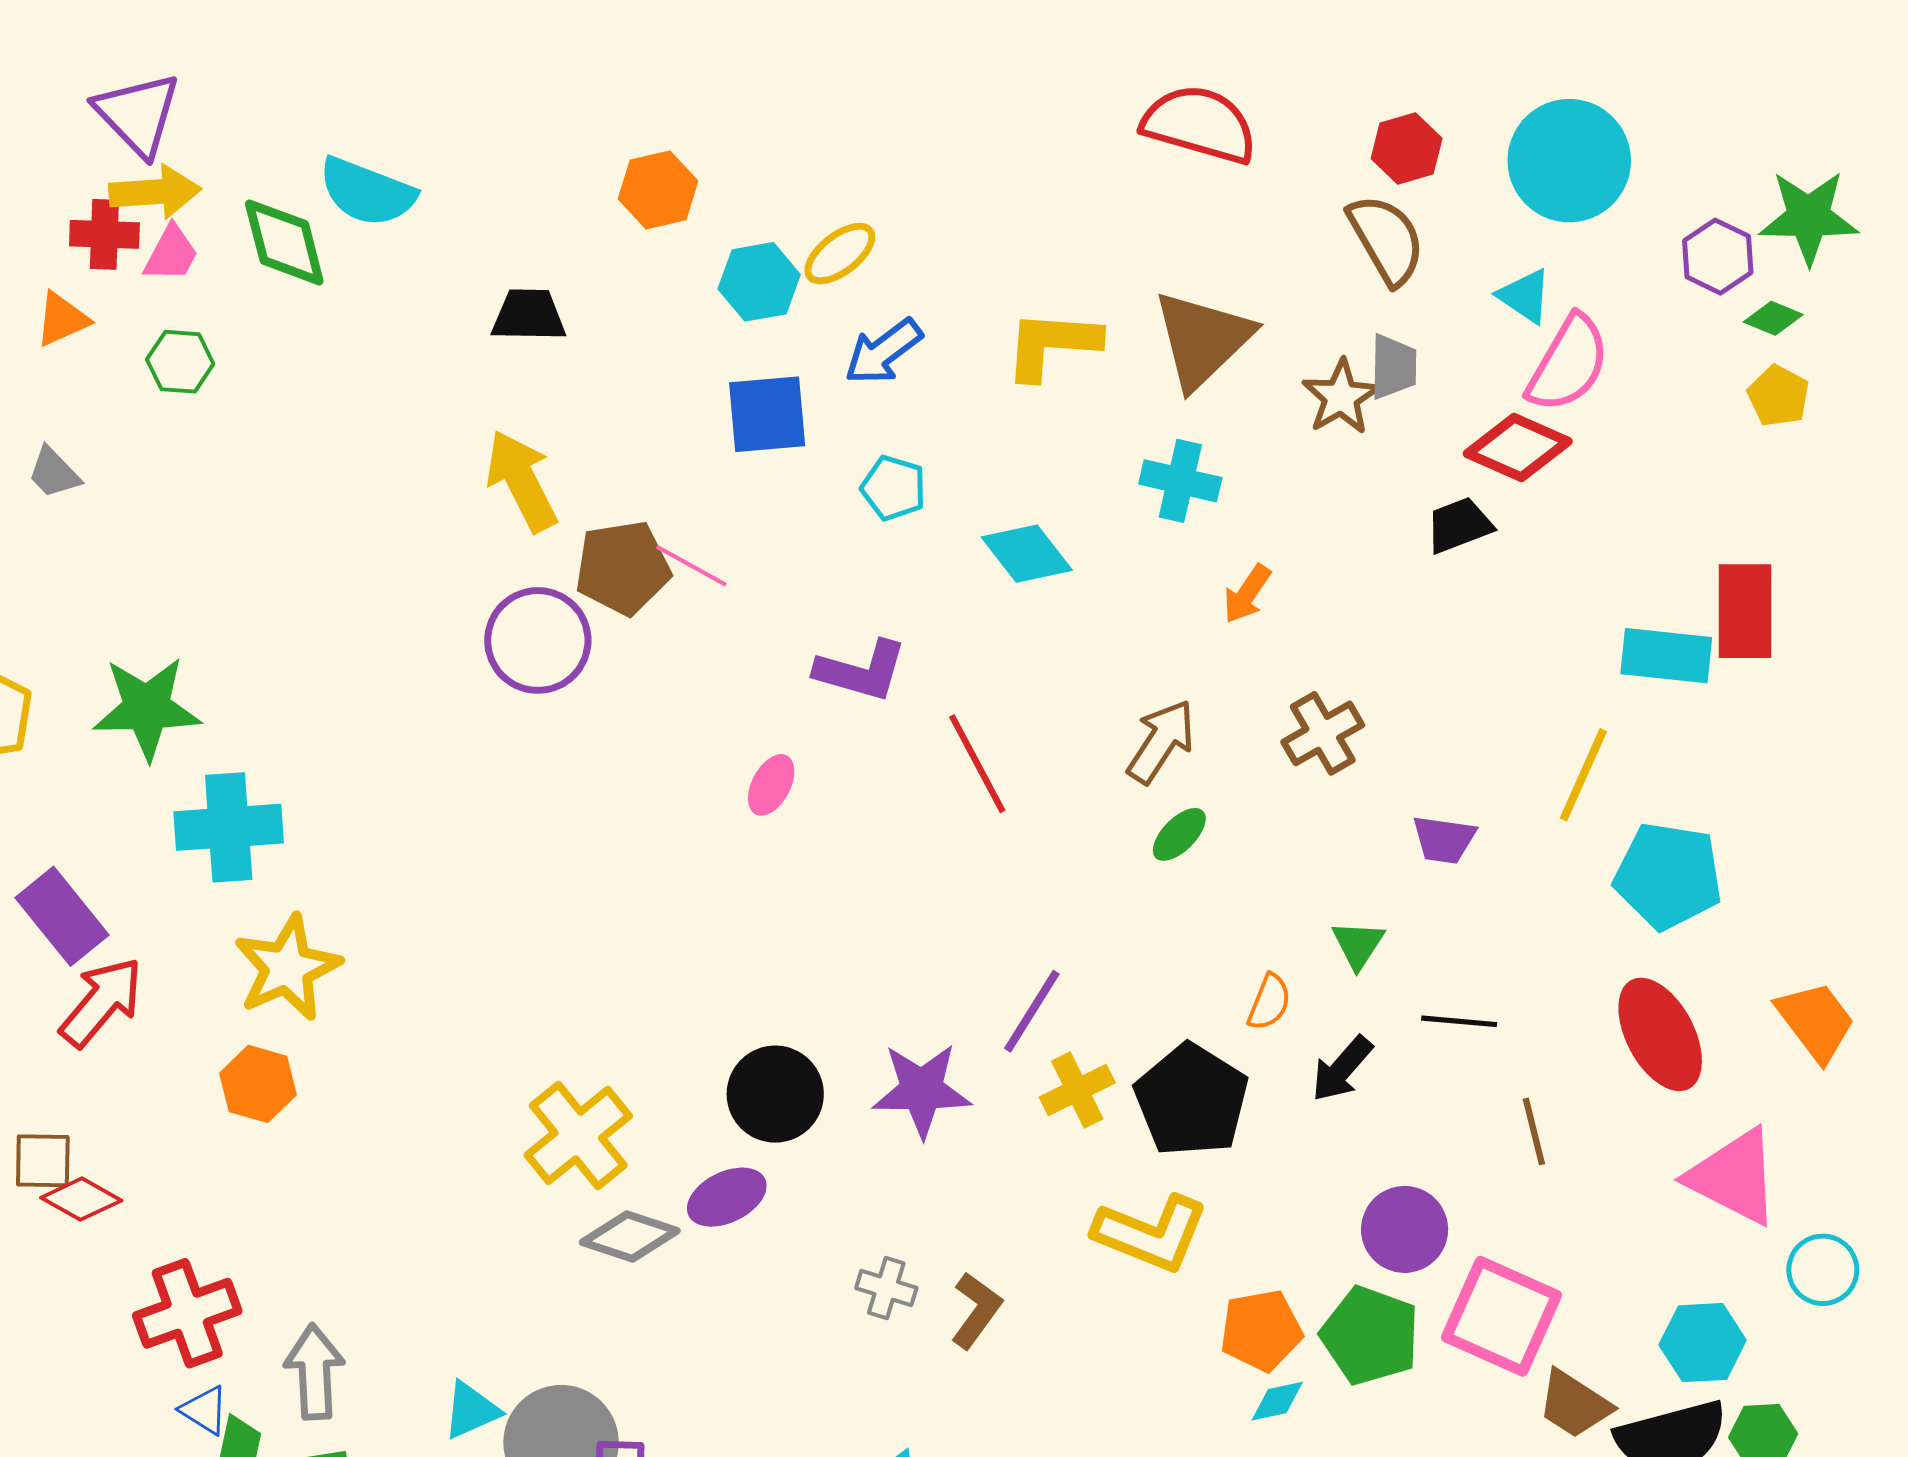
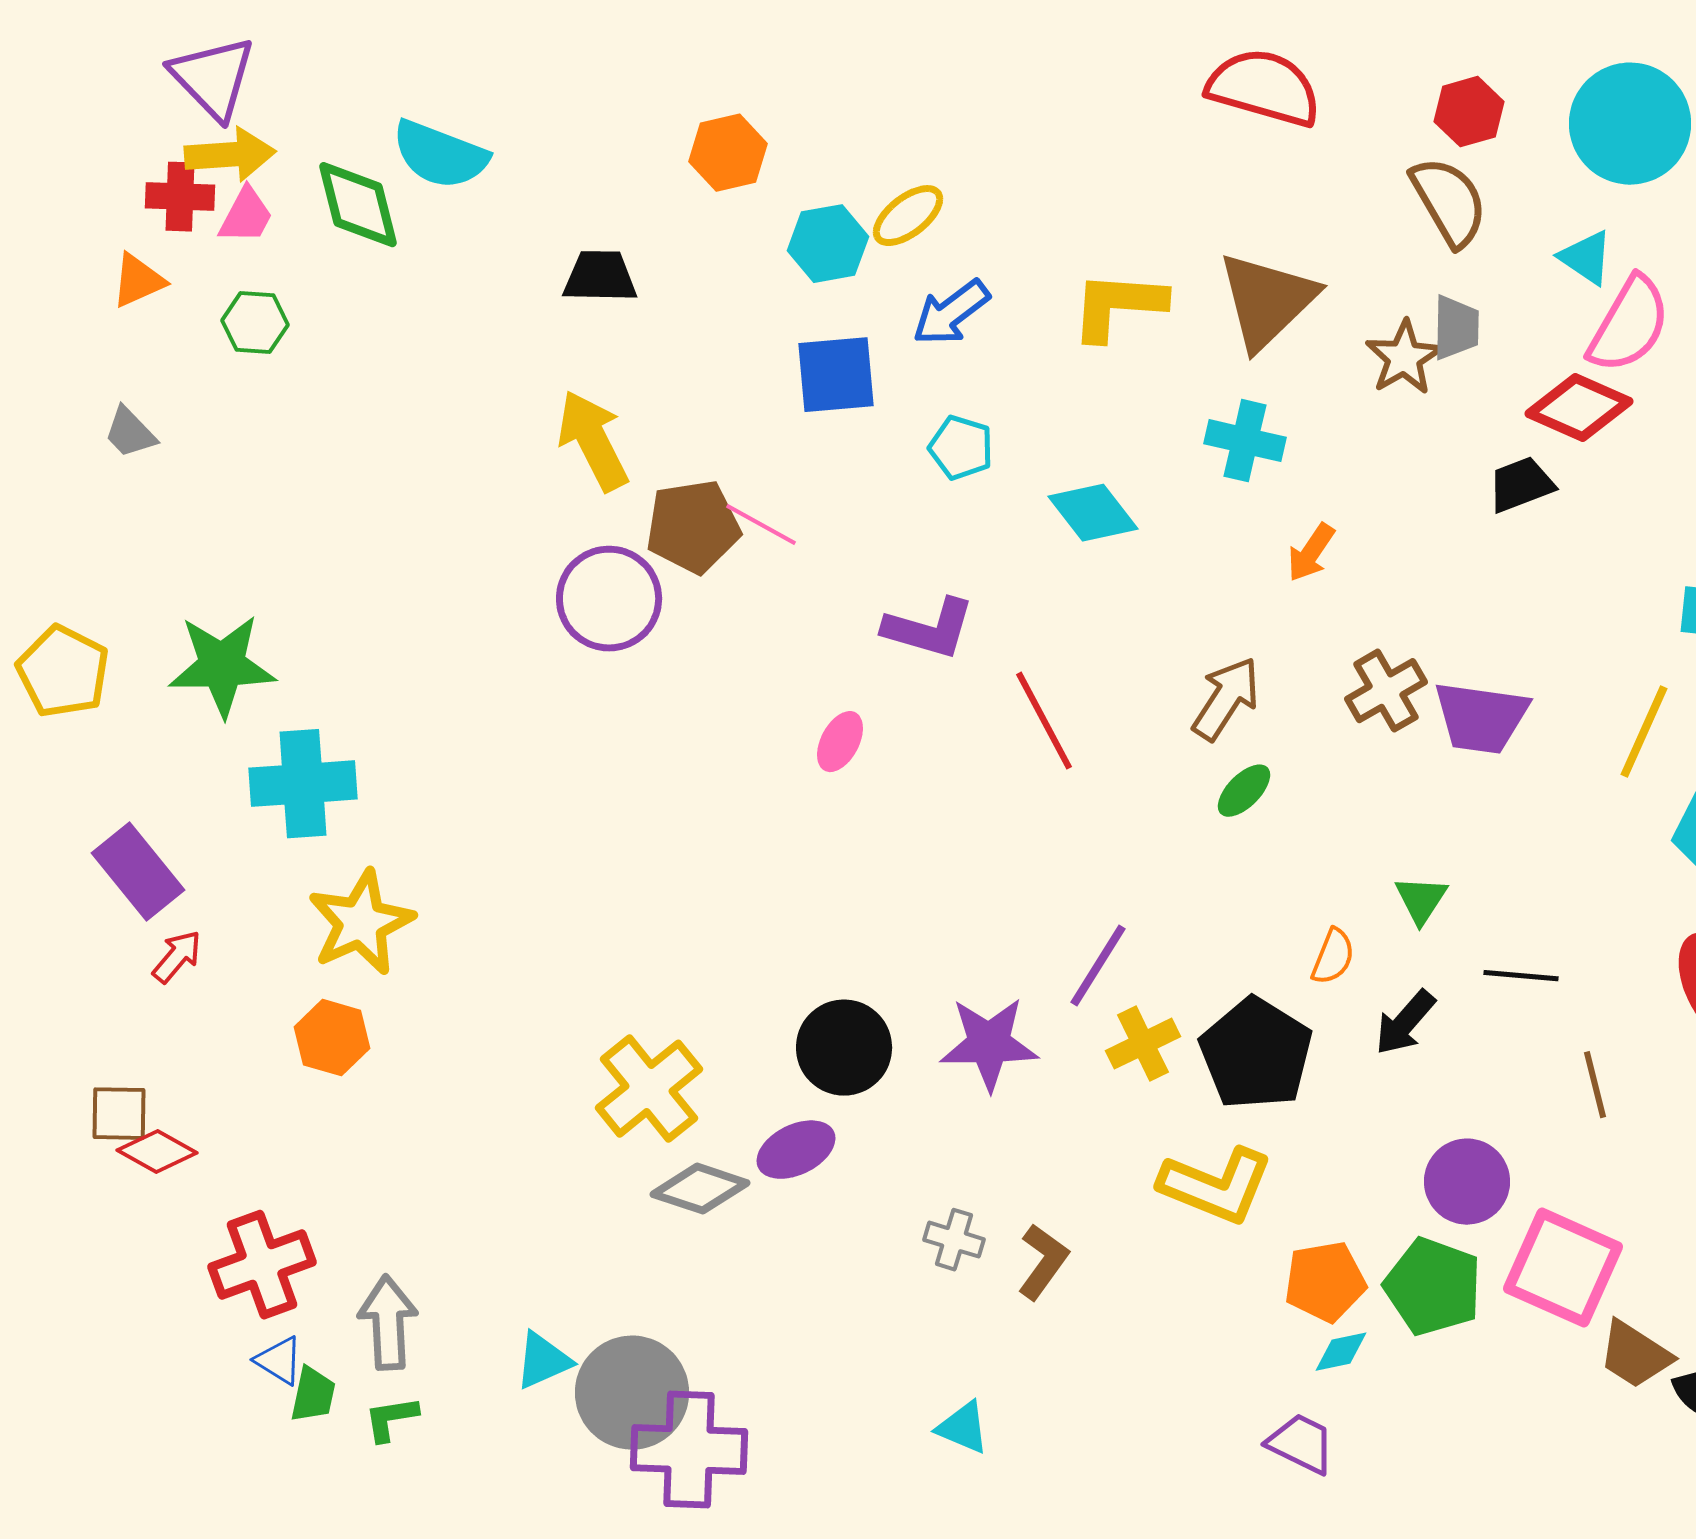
purple trapezoid: (1444, 839) -> (1481, 718), moved, size x1.5
red arrow: (101, 1002) -> (177, 957), size x0.6

